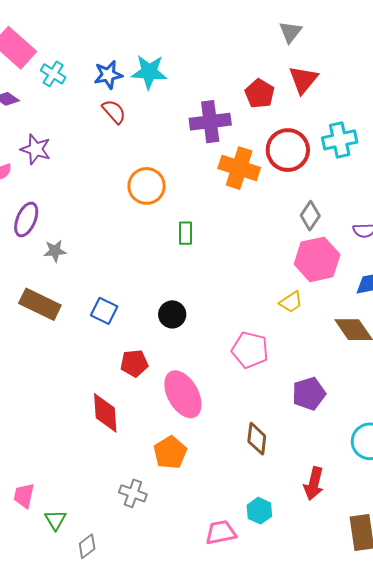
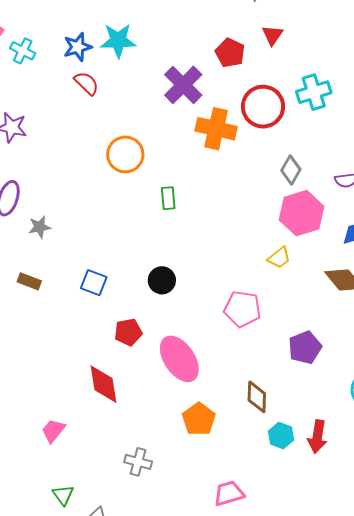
red triangle: (303, 80) -> (272, 35), size x0.7
purple cross: (210, 122) -> (183, 85), turned -33
brown rectangle: (40, 304) -> (29, 281), size x0.6
orange pentagon: (170, 453) -> (199, 419), moved
pink trapezoid: (24, 496) -> (53, 431), moved, turned 32
cyan hexagon: (259, 511) -> (281, 436), moved

